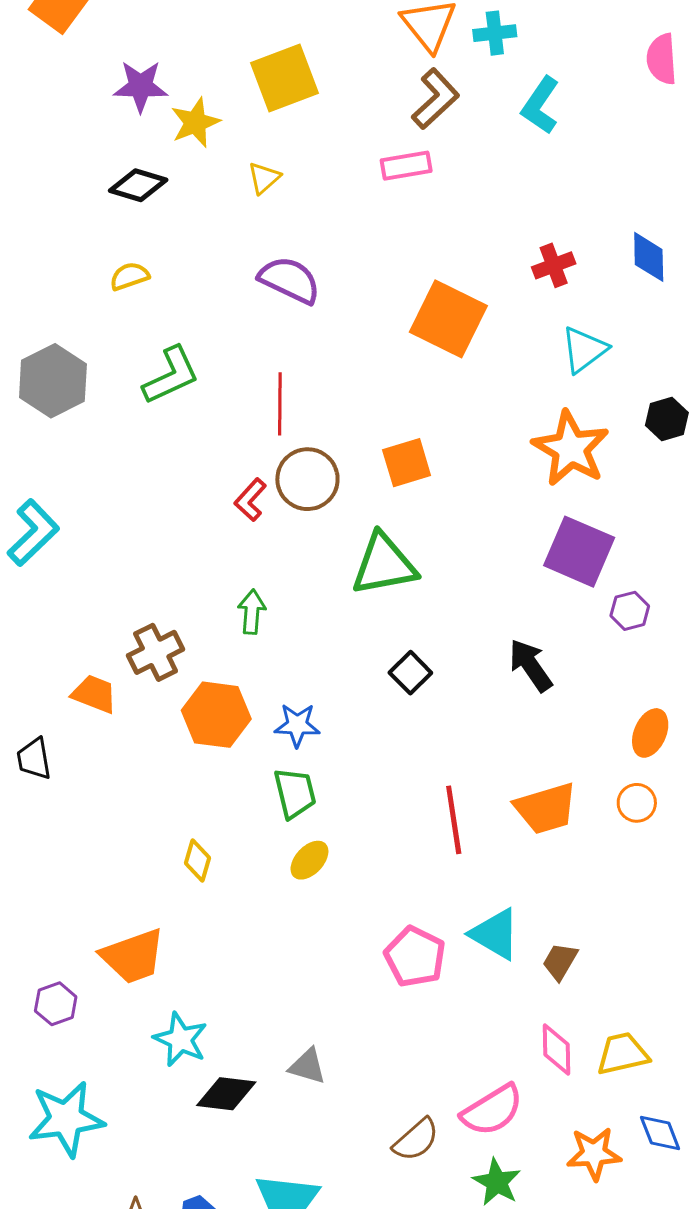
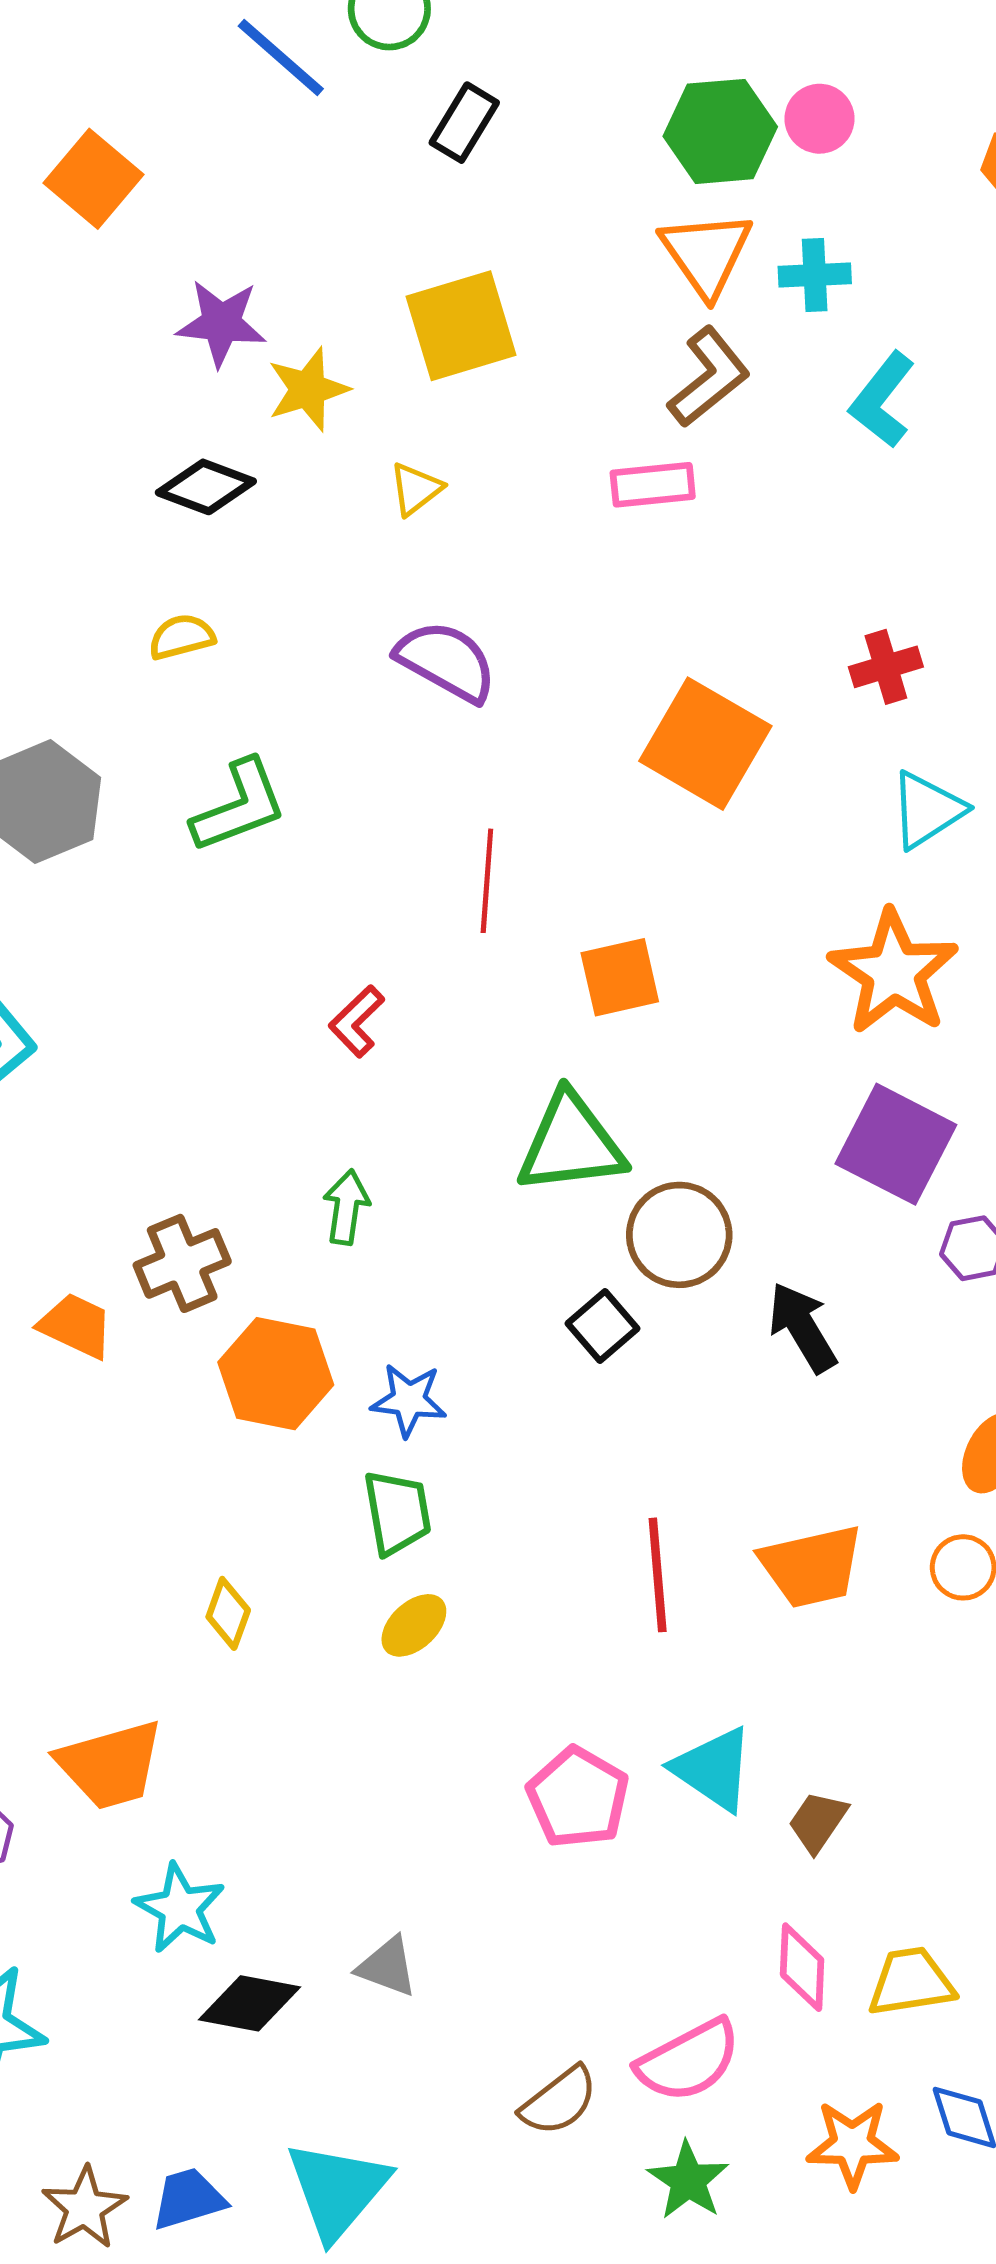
red line: (280, 404) -> (487, 881), moved
brown circle: (307, 479) -> (679, 1235), moved

